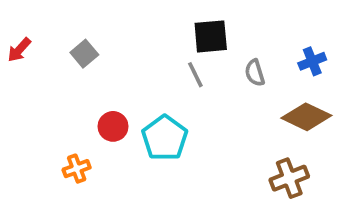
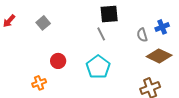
gray semicircle: (255, 73) -> (142, 35), moved
cyan pentagon: (165, 138) -> (98, 67), moved

